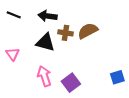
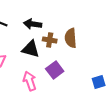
brown semicircle: (88, 31) -> (71, 38), turned -66
purple square: (71, 83) -> (55, 70), moved

